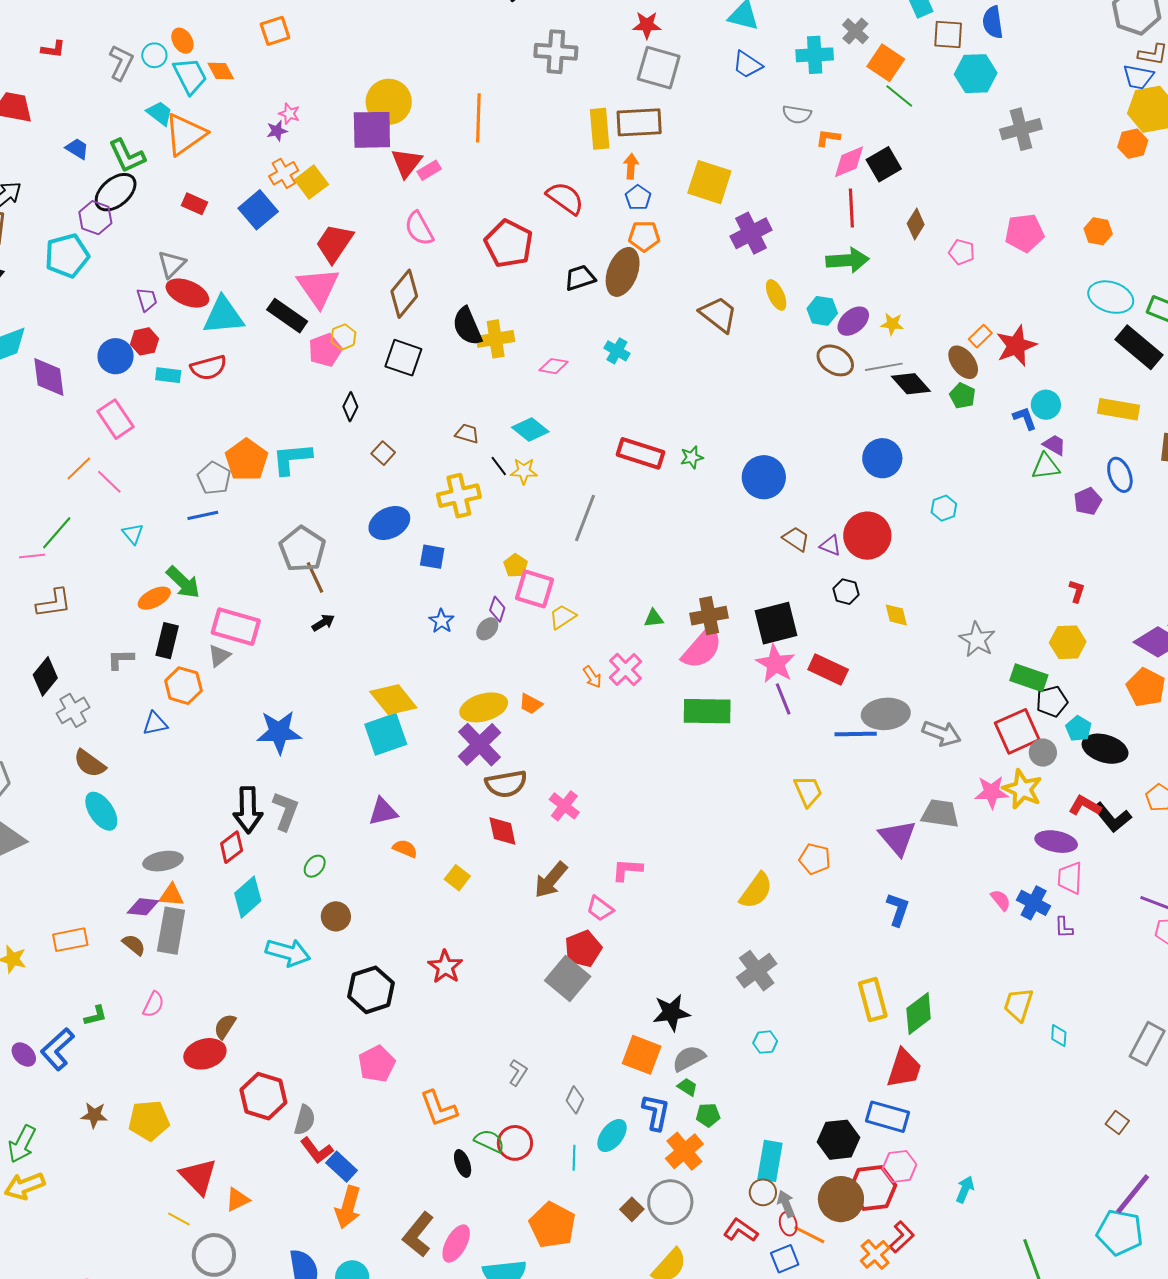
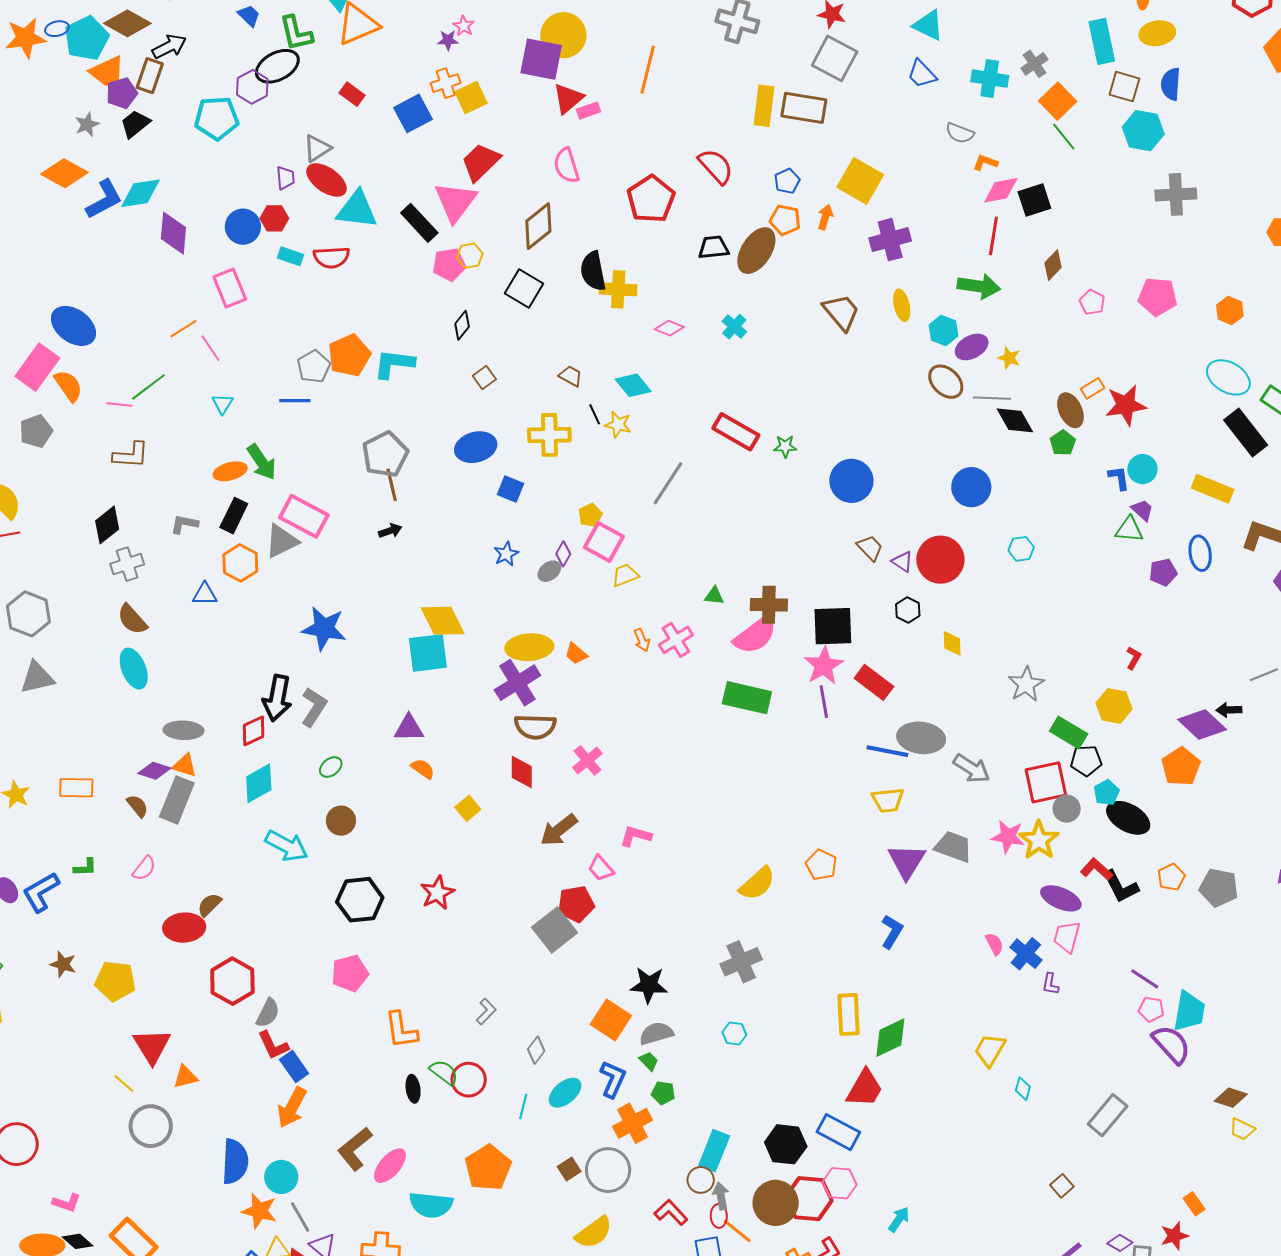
orange arrow: (631, 166) -> (825, 217), moved
gray triangle: (219, 656) -> (282, 541), size x1.5
yellow trapezoid: (808, 791) -> (888, 800), moved, turned 96

